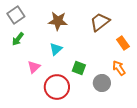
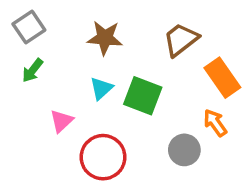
orange rectangle: (123, 43) -> (222, 78), size x1.5
green square: (79, 68) -> (143, 96), moved, size x1.5

